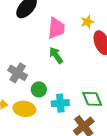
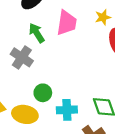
green arrow: (56, 55) -> (37, 33), moved
gray cross: (18, 73) -> (22, 57), moved

